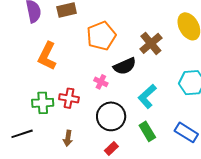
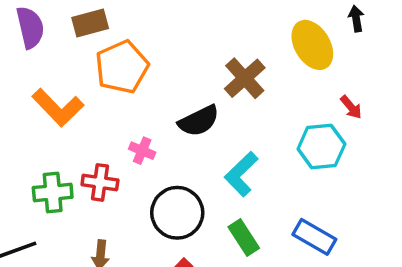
orange pentagon: (101, 36) -> (122, 67), moved
orange L-shape: (47, 56) -> (58, 108), turned -68
pink cross: (101, 82) -> (142, 151), moved

